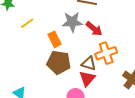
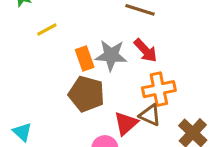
gray star: (72, 22) -> (111, 55), moved
brown triangle: (89, 64) -> (150, 115), moved

